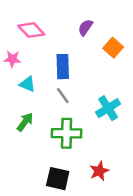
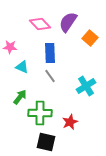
purple semicircle: (85, 28) -> (68, 22), size x1.5
pink diamond: (31, 30) -> (40, 24), moved
green cross: (66, 133) -> (40, 113), moved
red star: (99, 171) -> (70, 122), moved

